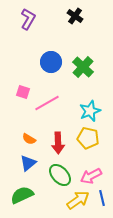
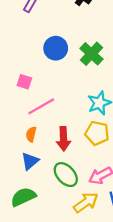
pink line: (47, 103) -> (41, 106), moved
orange semicircle: (29, 139) -> (31, 134), turned 72

